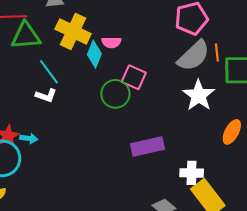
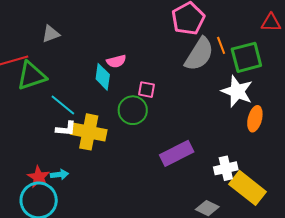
yellow cross: (73, 31) -> (89, 132), moved
pink square: (134, 77) -> (146, 90), size x0.7
white star: (199, 95) -> (237, 91), moved

